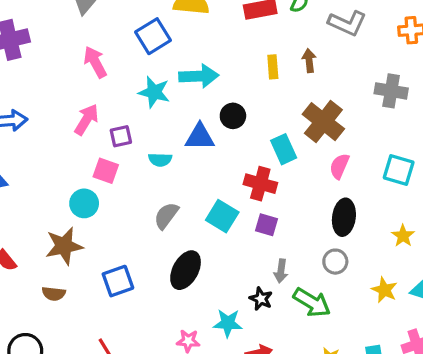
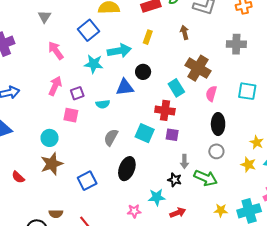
yellow rectangle: (273, 67) -> (148, 37), moved, turned 32
cyan circle: (84, 203) -> (49, 138), moved
yellow star: (403, 236) -> (257, 142), moved
brown semicircle: (54, 294) -> (56, 214), moved

